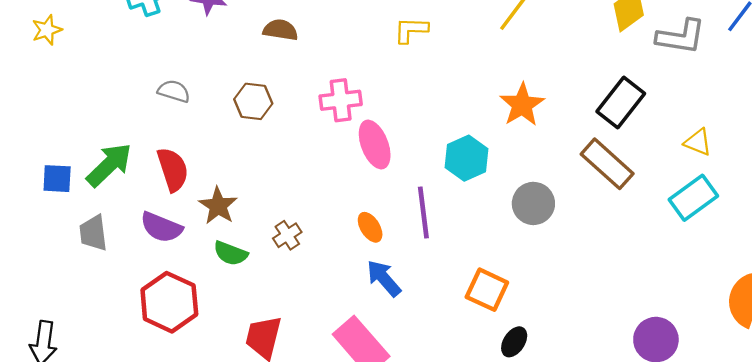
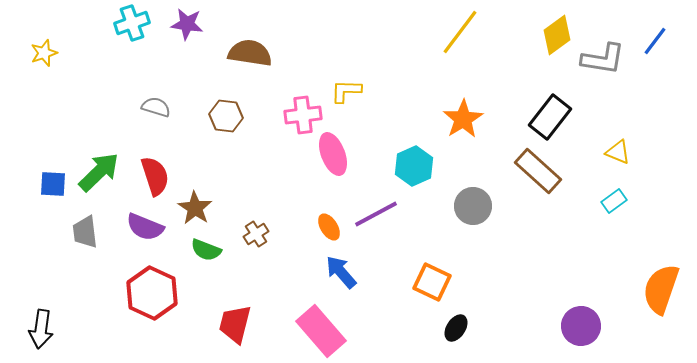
brown semicircle: (280, 30) -> (250, 53), size x1.4
yellow L-shape: (411, 30) -> (346, 91), moved
cyan rectangle: (693, 198) -> (614, 201), size x0.6
purple line: (423, 213) -> (376, 214), turned 69

